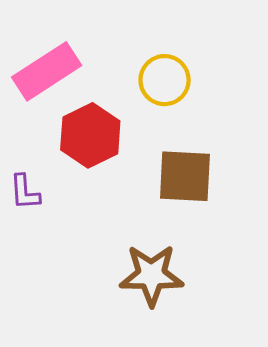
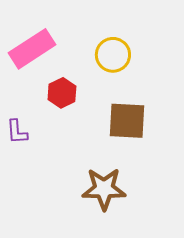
red hexagon: (90, 135) -> (62, 93), size x0.7

